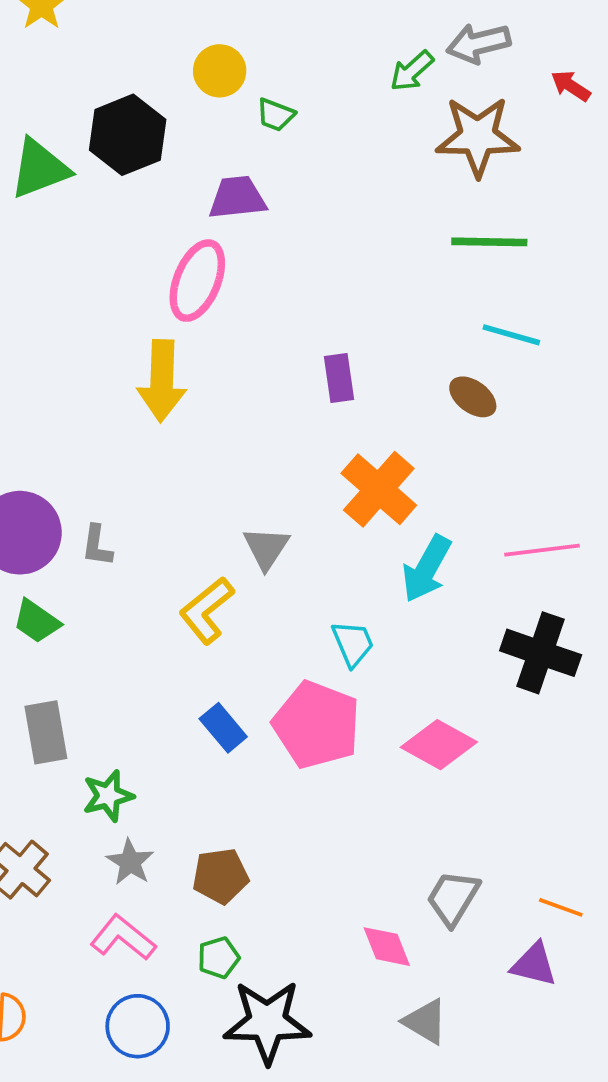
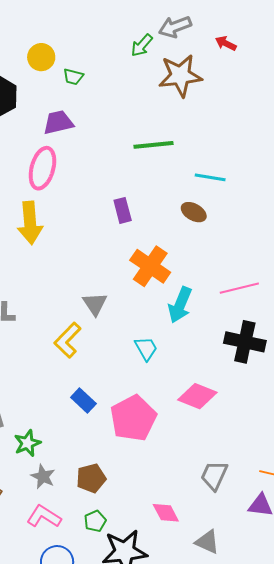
green line: (489, 242) -> (153, 145), moved
pink pentagon: (317, 725) -> (133, 418), moved, turned 30
pink diamond: (387, 947) -> (166, 513), moved

